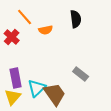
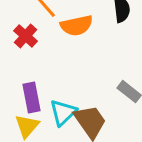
orange semicircle: (46, 30) -> (77, 25), size x1.5

